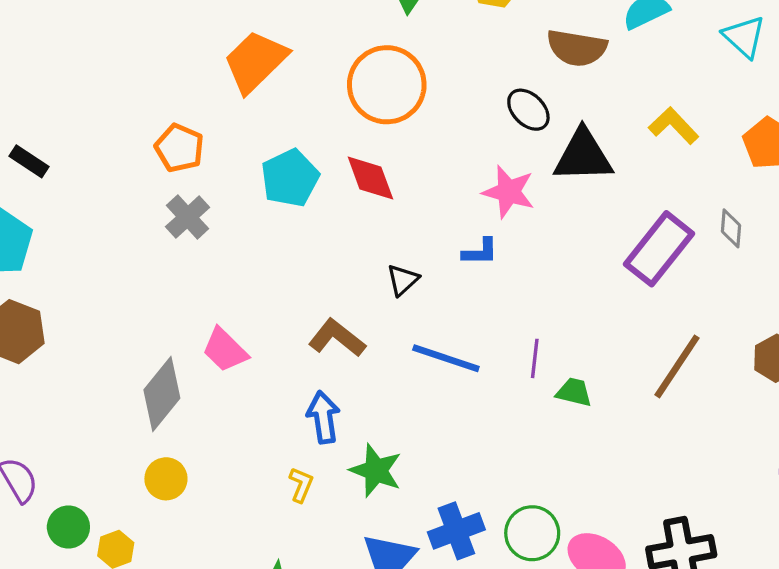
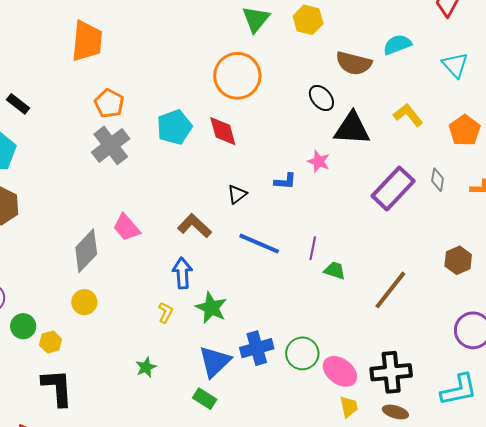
orange trapezoid: (255, 61) -> (87, 41), moved, turned 135
pink star: (509, 192) -> (319, 161), moved, size x0.7
gray cross: (188, 217) -> (111, 145), size x1.4
brown line: (677, 366) -> (390, 290), moved

